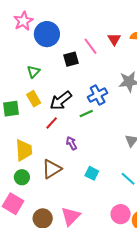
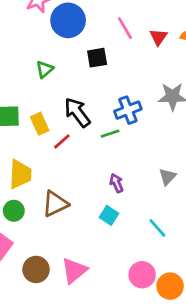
pink line: (90, 46) -> (125, 28), moved
yellow rectangle: (34, 99) -> (40, 124), moved
black arrow: (61, 101) -> (77, 112), turned 85
purple arrow: (72, 143) -> (117, 183), moved

